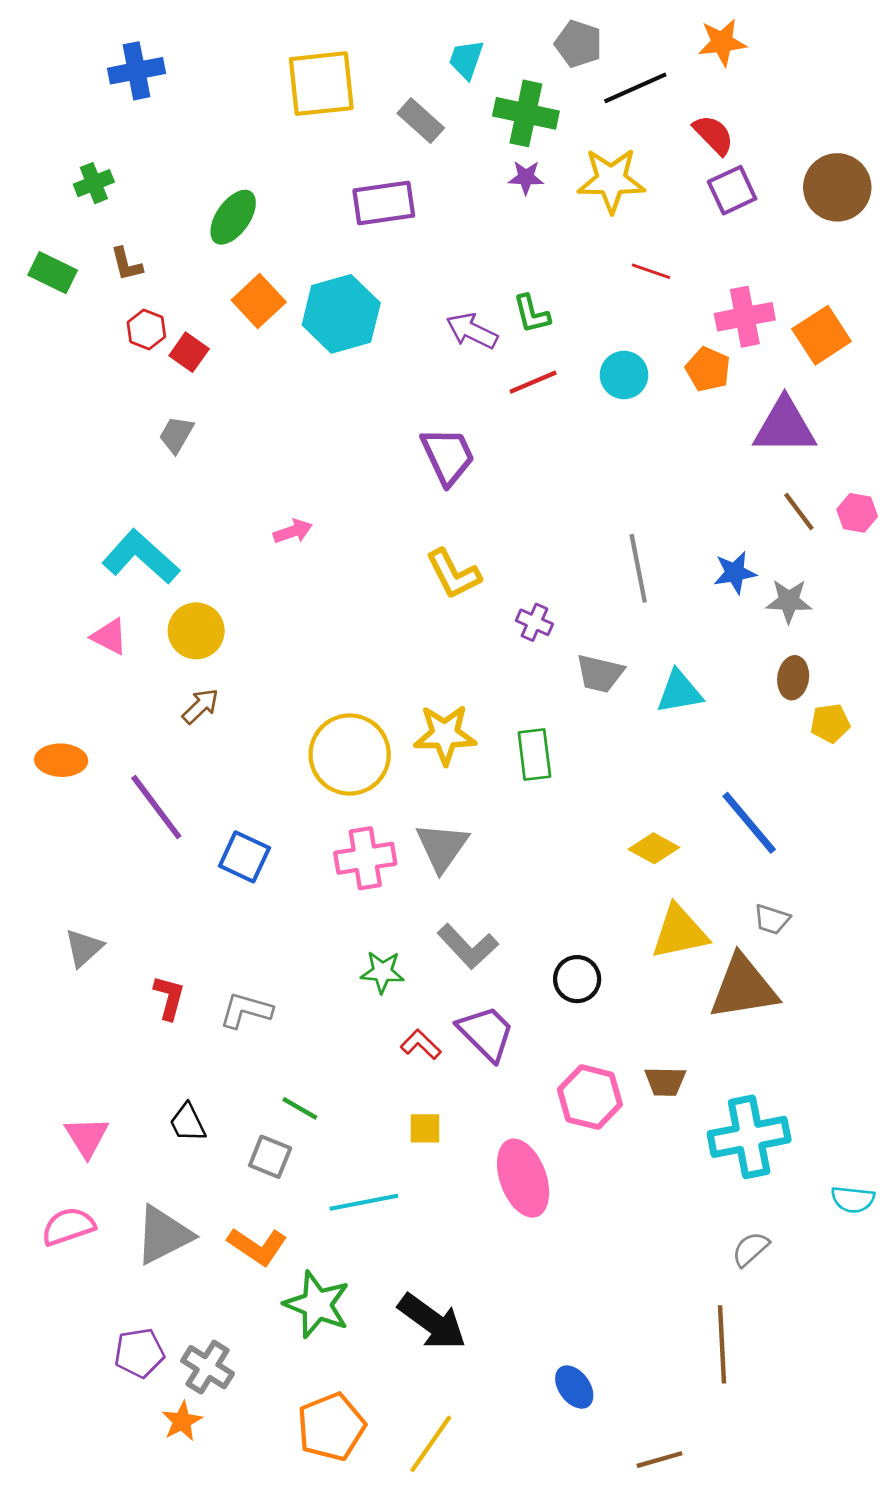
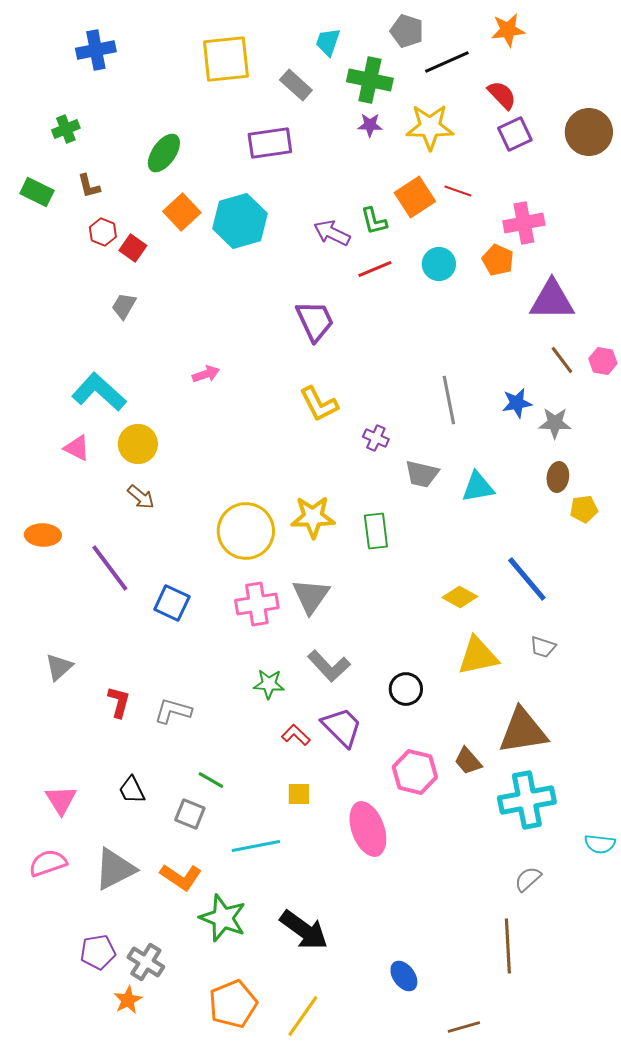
orange square: (822, 335) -> (415, 197), moved
brown arrow: (200, 706) -> (141, 497), turned 84
brown triangle: (743, 988) -> (523, 731), moved
brown trapezoid: (665, 1081) -> (468, 761), turned 48

